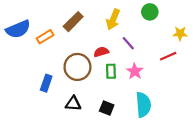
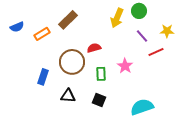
yellow arrow: (113, 19) -> (117, 18), moved
blue semicircle: (18, 29) -> (17, 27), size x0.6
purple line: (128, 43) -> (142, 36), moved
green rectangle: (111, 71) -> (101, 74), moved
cyan semicircle: (143, 105) -> (142, 107), moved, turned -105

